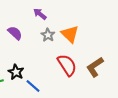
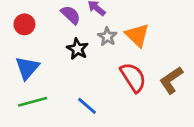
purple semicircle: (15, 33) -> (71, 15), moved
black star: (16, 72) -> (77, 49), moved

